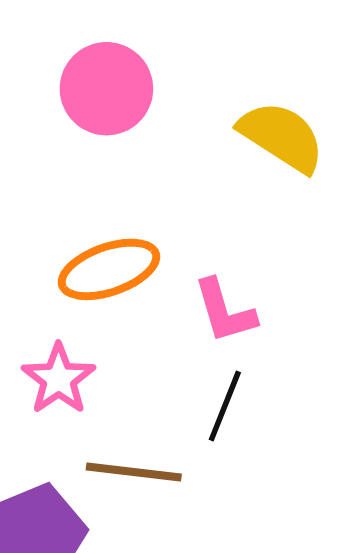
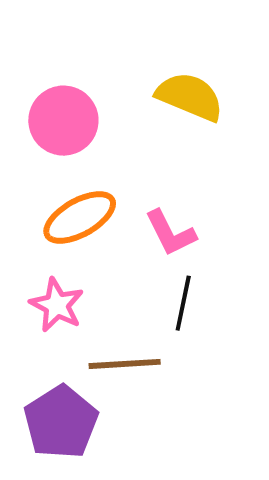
pink circle: (106, 89) -> (63, 121), moved

